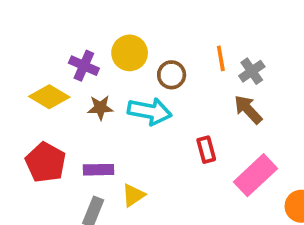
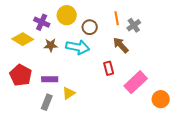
brown arrow: (248, 109) -> (121, 45), moved

